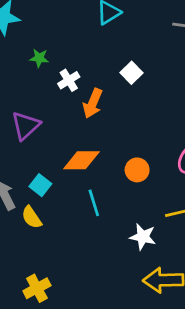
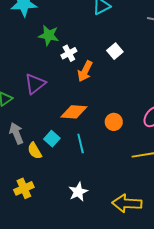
green star: (39, 58) -> (49, 35), size x1.5
cyan square: (40, 185) -> (52, 139), moved
white star: (143, 237) -> (78, 192), moved, turned 30
yellow cross: (37, 288) -> (24, 188), moved

